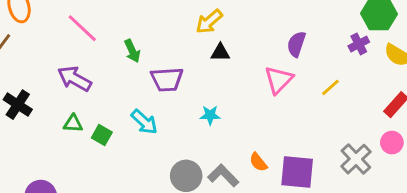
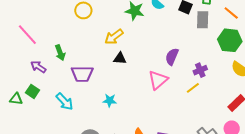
purple cross: (359, 44) -> (200, 70), moved
purple arrow: (74, 79) -> (38, 67), moved, size x0.7
green square: (102, 135) -> (33, 91), moved

